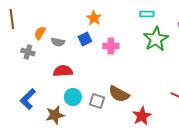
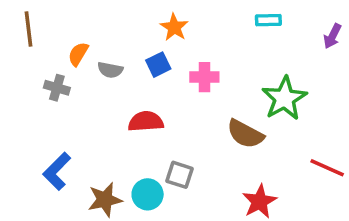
green star: (156, 39) -> (284, 98), moved
red semicircle: (63, 71) -> (146, 121), moved
brown semicircle: (119, 94) -> (245, 134), moved
cyan circle: (73, 97) -> (148, 194), moved

